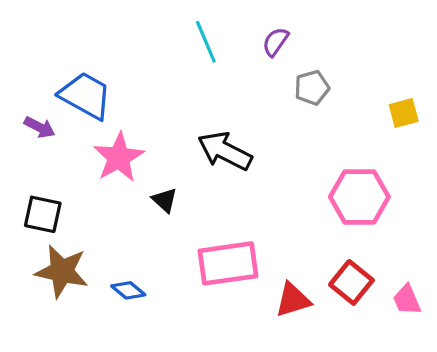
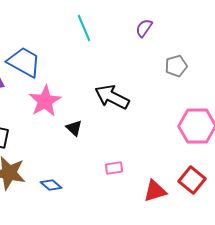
cyan line: (206, 42) -> (84, 28), moved
gray pentagon: (312, 88) -> (176, 66), moved
pink rectangle: (228, 263) -> (114, 168), size x0.5

